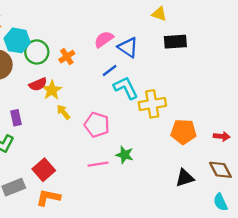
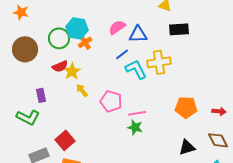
cyan hexagon: (17, 40) -> (77, 28), moved
blue triangle: (128, 47) -> (138, 34), turned -36
yellow cross: (152, 104) -> (159, 62), moved
pink line: (98, 164) -> (137, 113), moved

